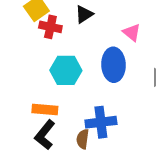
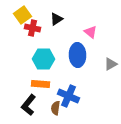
orange rectangle: (45, 110) -> (40, 84), moved
blue cross: (101, 122) -> (68, 96), turned 30

